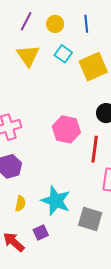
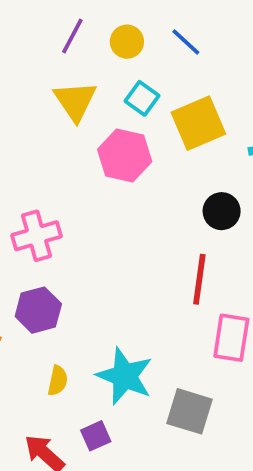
blue line: (86, 24) -> (186, 42), turned -42
pink hexagon: (66, 129) -> (125, 155), moved

